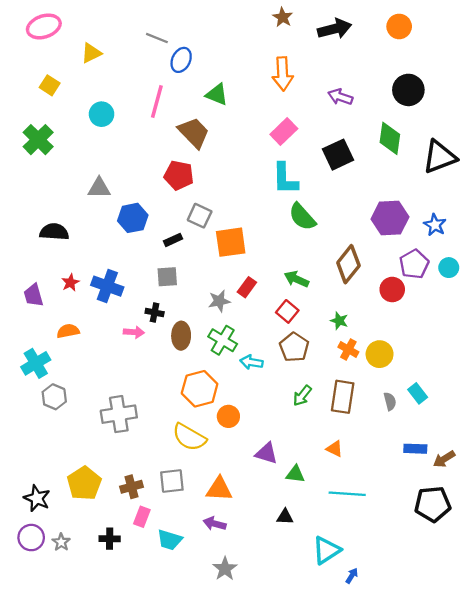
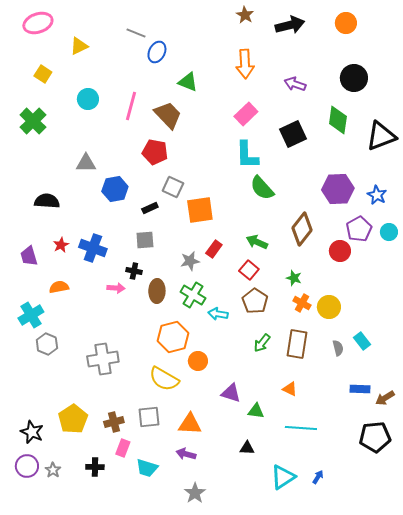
pink line: (157, 101) -> (131, 106), moved
blue arrow: (352, 576) -> (318, 477), moved

